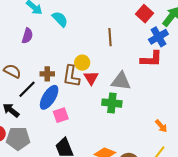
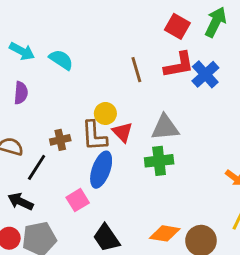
blue cross: (158, 37) -> (205, 74), moved
red L-shape: (151, 59) -> (179, 65), moved
blue ellipse: (49, 97) -> (101, 170), moved
pink square: (61, 115) -> (78, 200), moved

